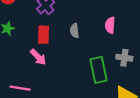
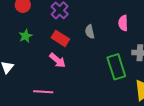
red rectangle: (43, 35) -> (60, 38), turned -54

